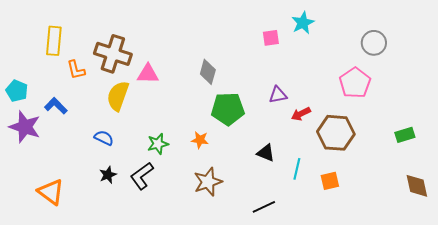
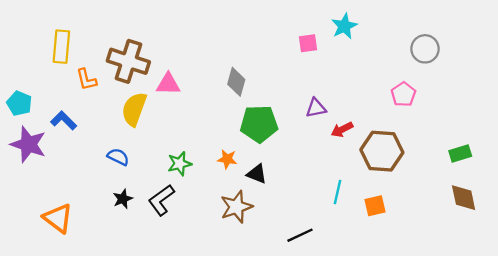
pink pentagon: (355, 83) -> (403, 94), size x0.7
black triangle: (266, 153) -> (257, 174), moved
brown diamond: (417, 186) -> (464, 198), moved

